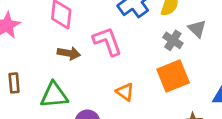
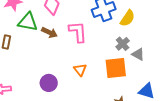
gray triangle: (197, 29) -> (138, 54), moved, turned -32
green triangle: (54, 95) -> (28, 22), moved

